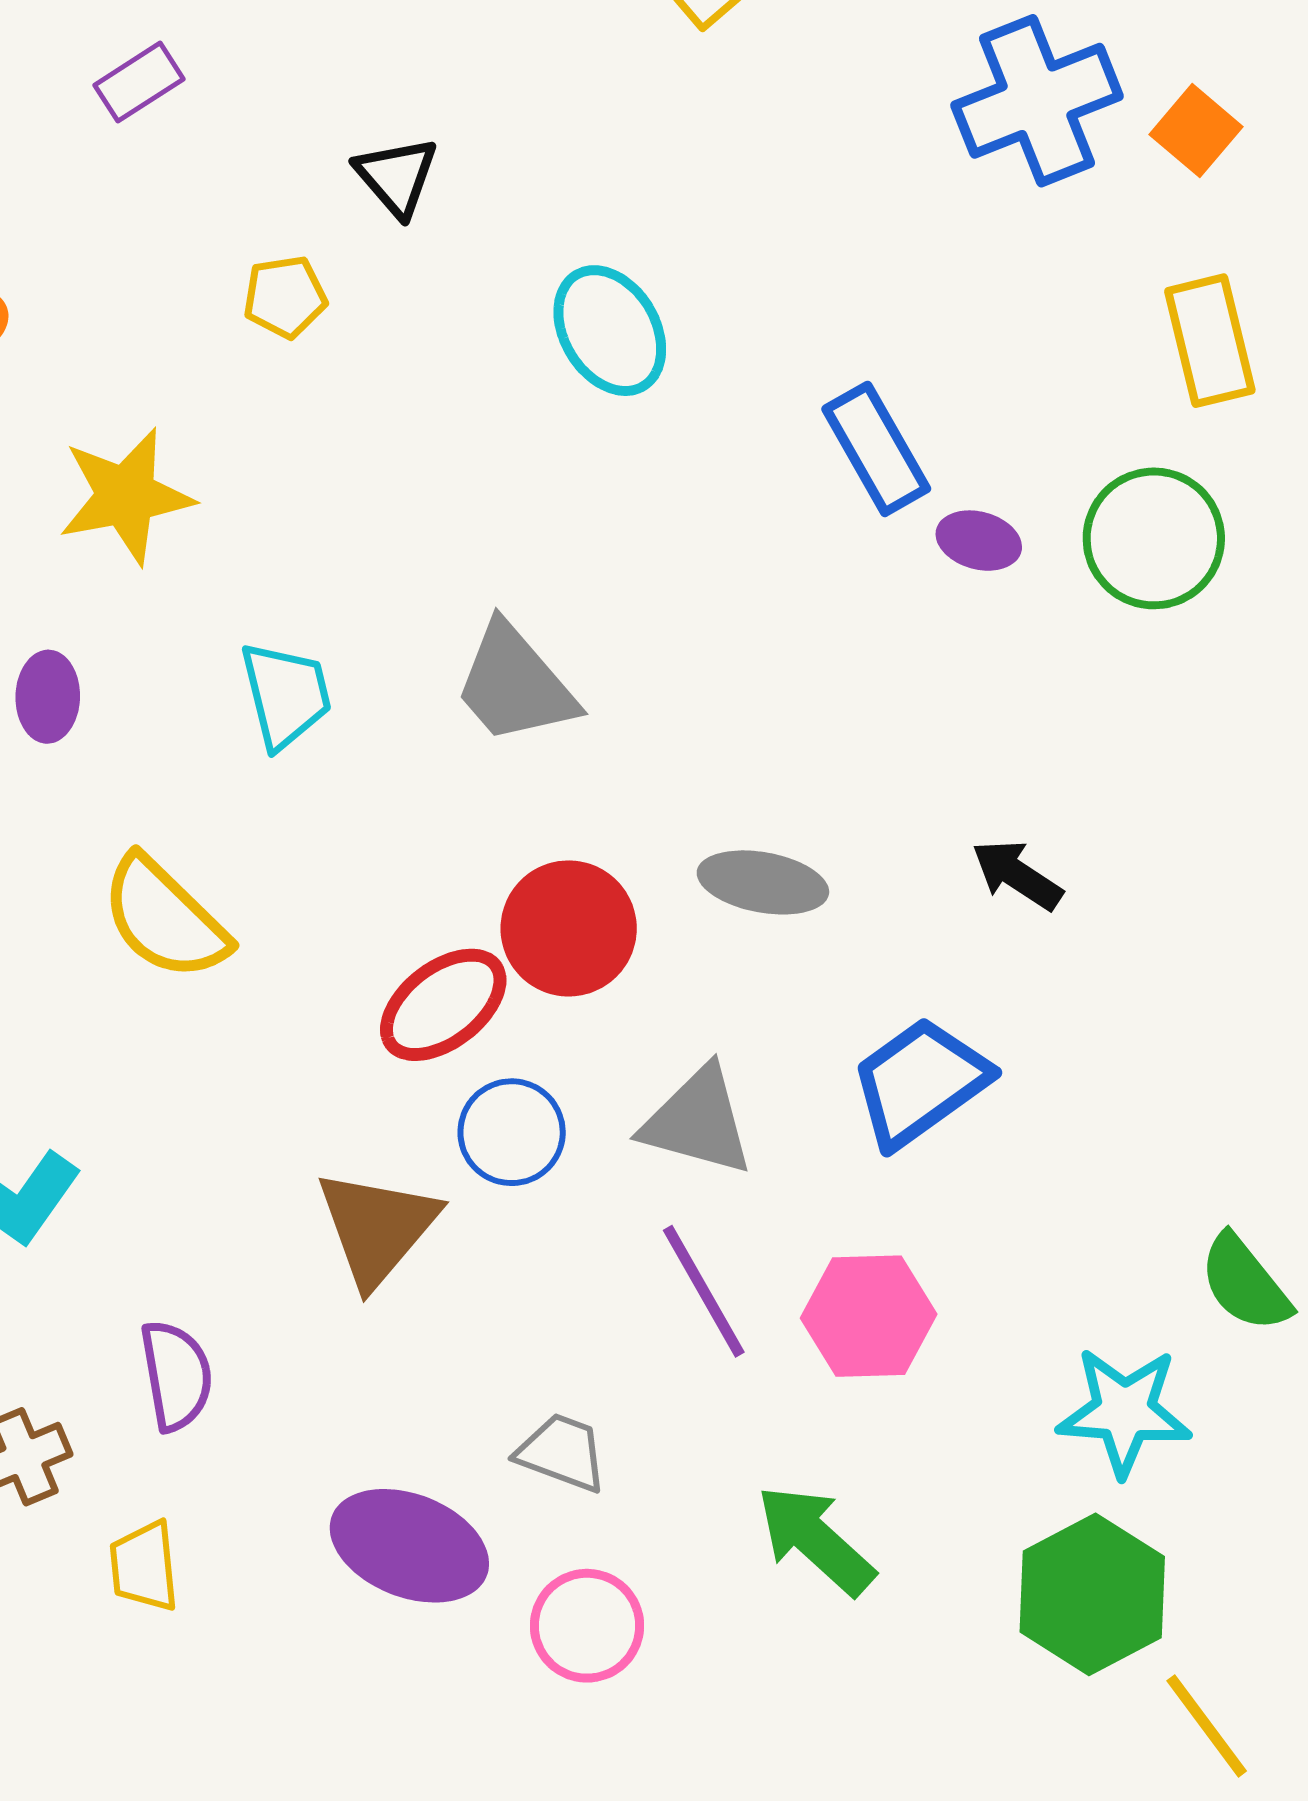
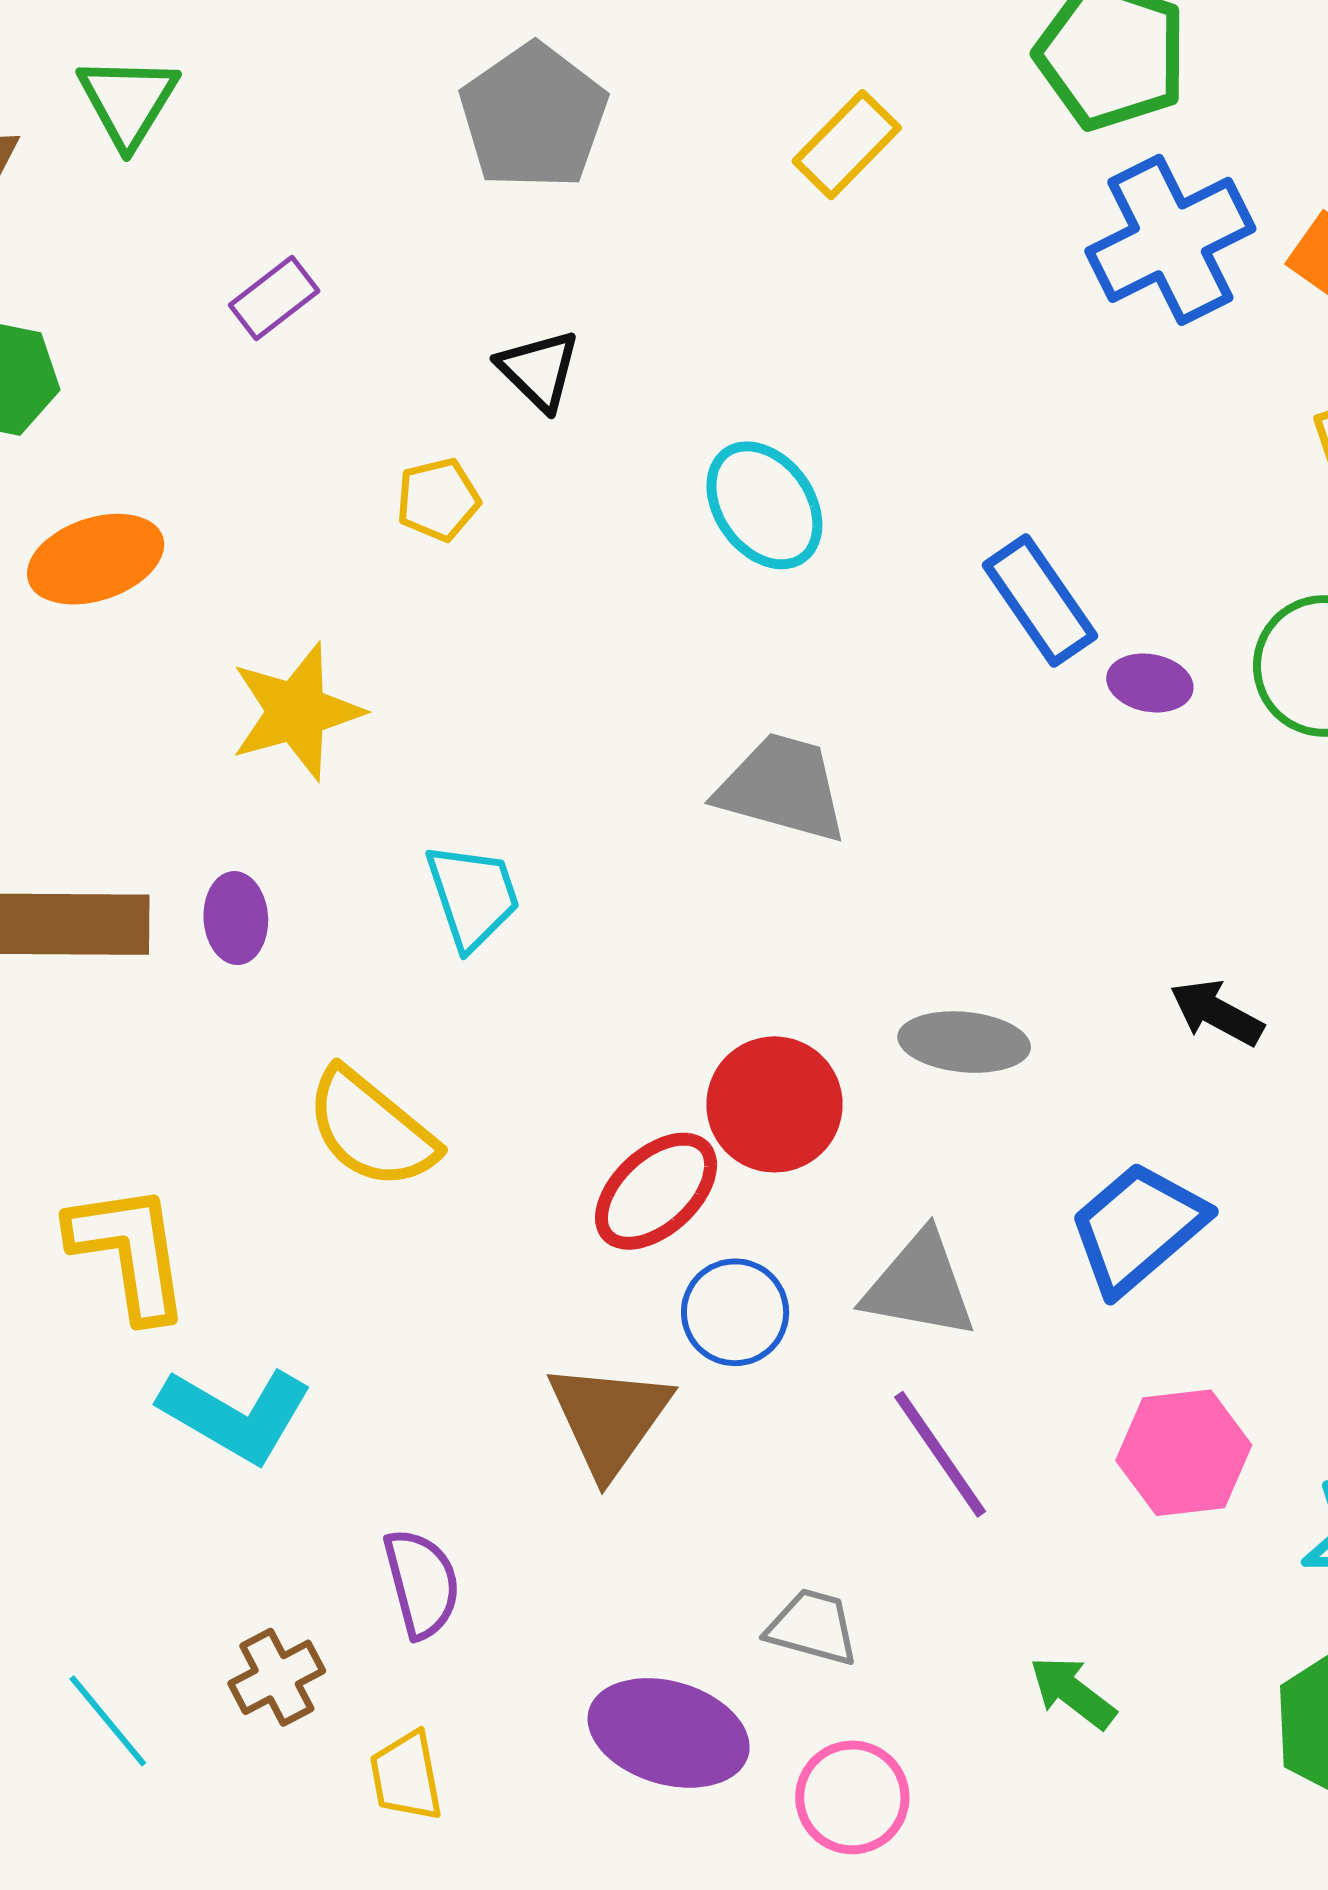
gray trapezoid: (515, 684) -> (782, 788), moved, turned 151
pink hexagon: (869, 1316) -> (1184, 1453), moved
green arrow: (815, 1540) -> (1073, 1692), size x0.7

